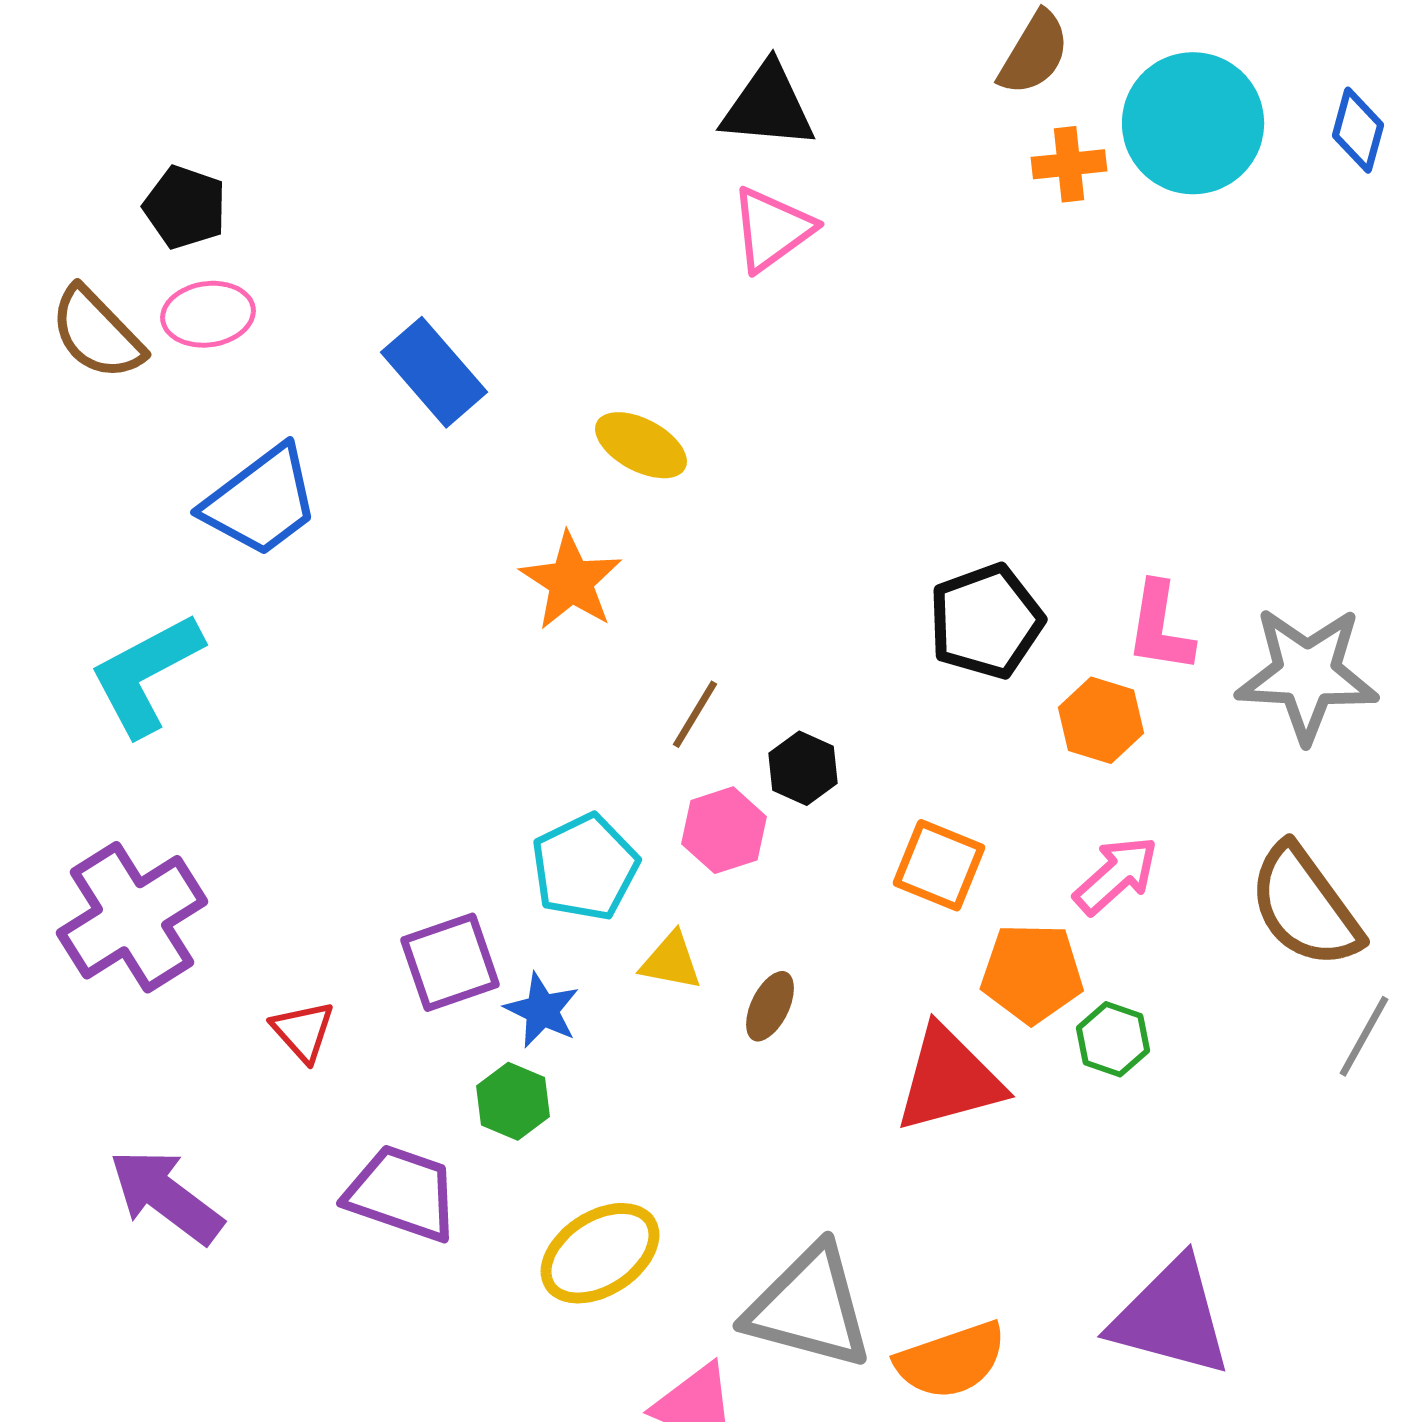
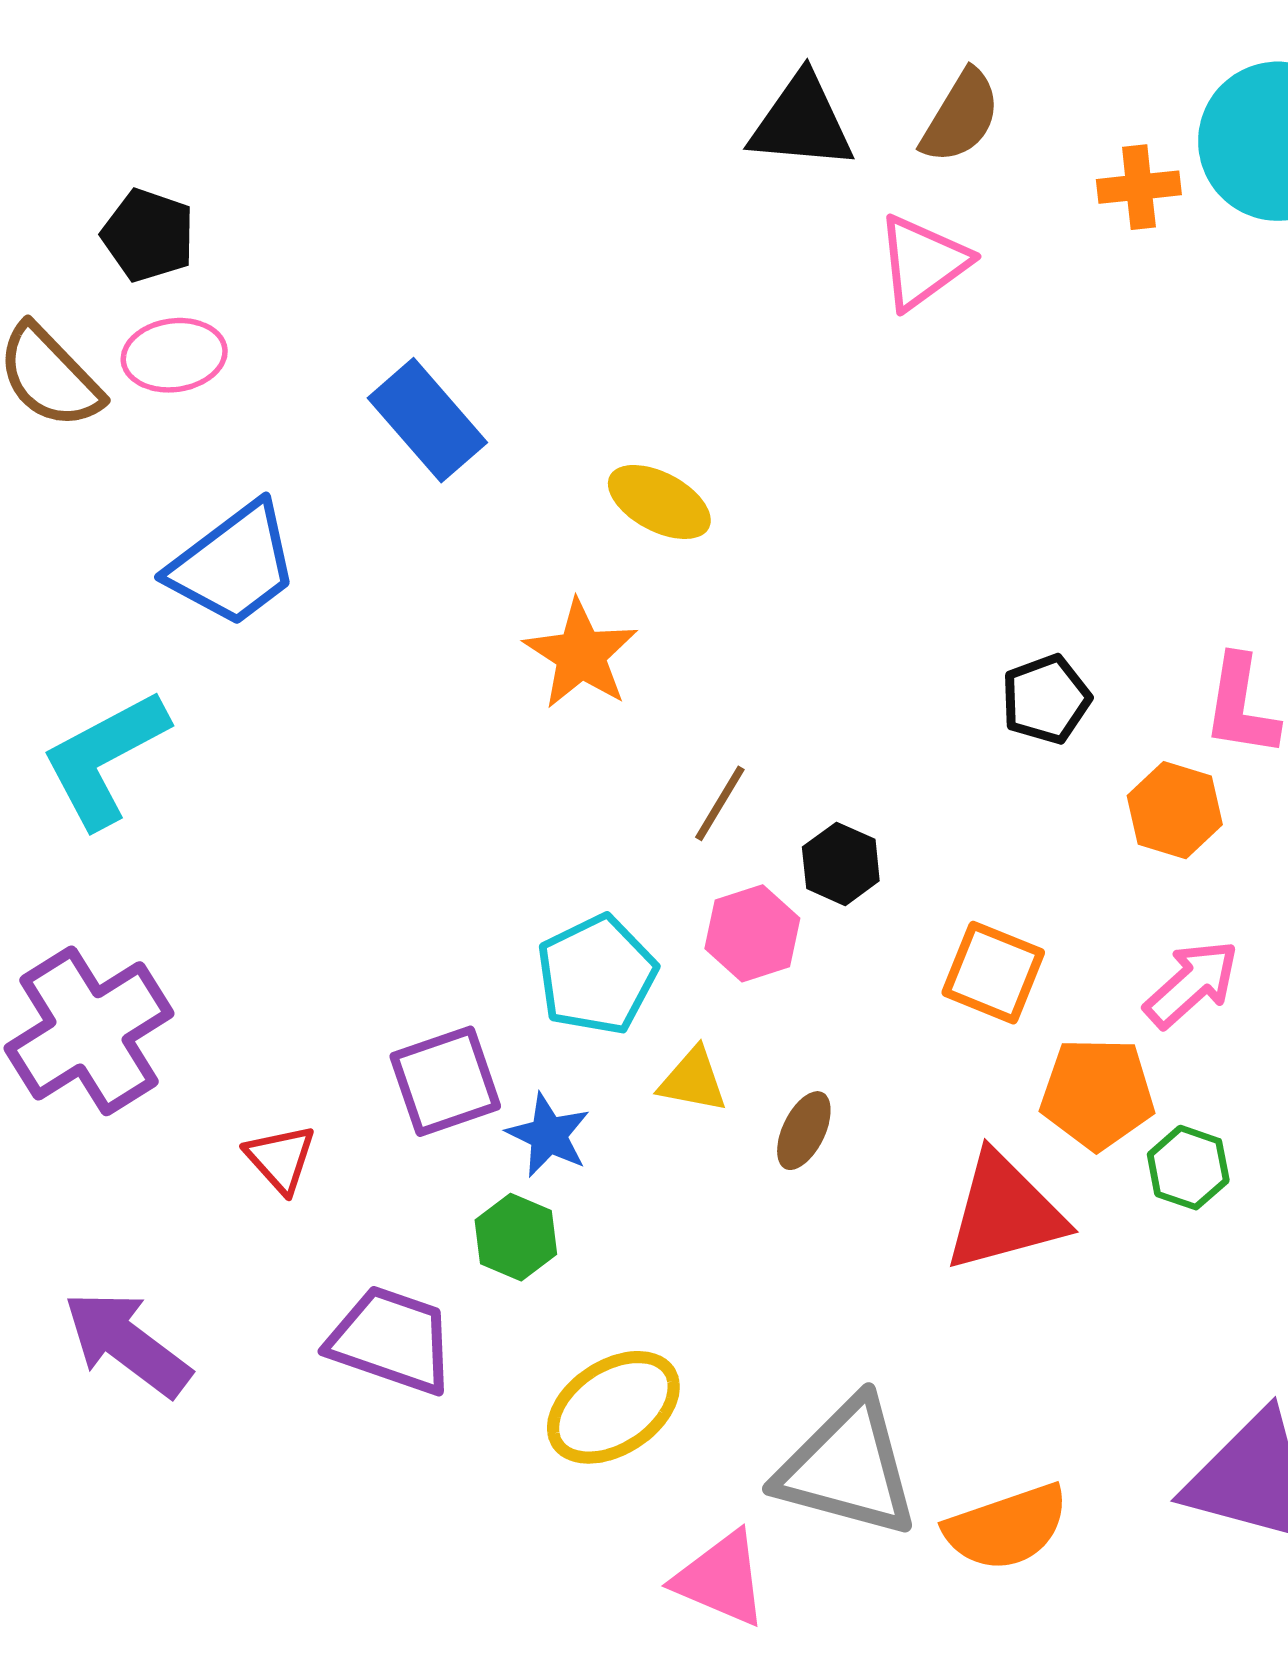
brown semicircle: (1034, 53) -> (961, 117), moved
pink triangle: (772, 229) -> (923, 262), moved
black pentagon: (986, 621) -> (1046, 699), size x0.7

